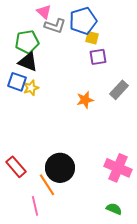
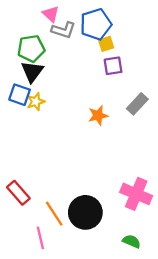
yellow square: (92, 38) -> (106, 44), turned -32
black triangle: (28, 62) -> (32, 72), turned 45
black circle: (60, 168) -> (85, 212), moved

